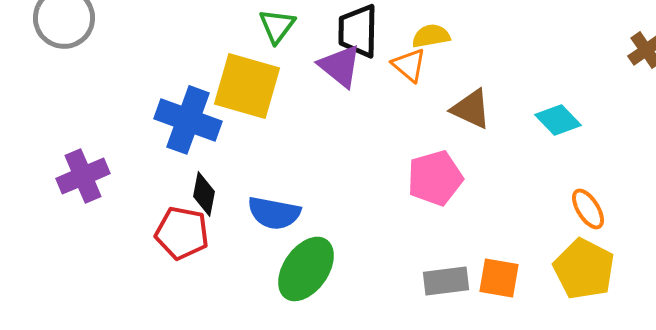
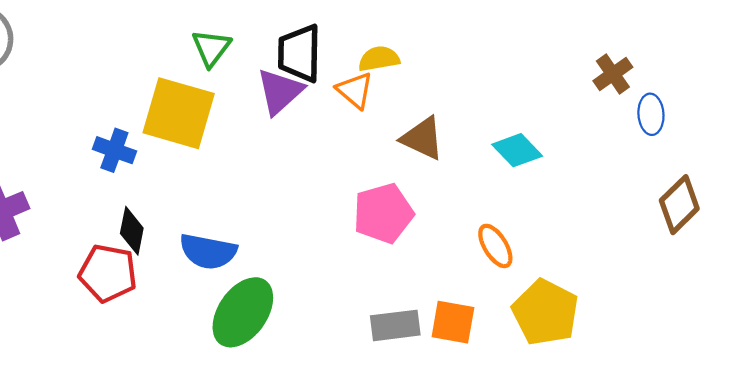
purple triangle: (340, 66) -> (280, 91), turned 39
blue cross: (188, 120) -> (114, 150), size x0.6
orange ellipse: (588, 209) -> (495, 246), moved

